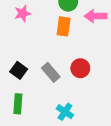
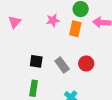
pink star: (23, 13) -> (53, 20), moved
black square: (19, 70) -> (36, 61), turned -32

